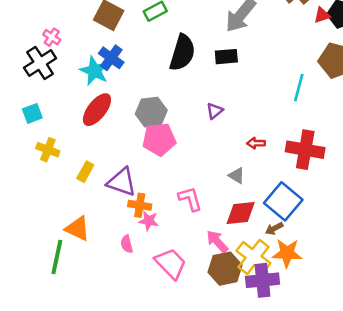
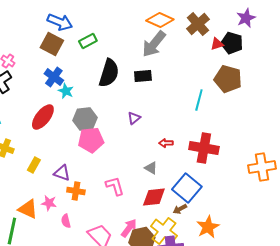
cyan star: (94, 71) -> (66, 91), moved, size x0.7
purple triangle: (122, 182) -> (62, 173), size x0.7
pink star: (149, 221) -> (49, 203), moved
pink arrow: (217, 241) -> (129, 228), moved, turned 78
orange star: (287, 253) -> (208, 227), moved, turned -30

